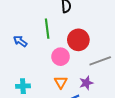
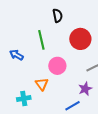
red circle: (78, 40) -> (80, 39), moved
orange triangle: (61, 82) -> (42, 84), moved

